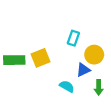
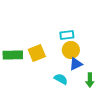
cyan rectangle: (73, 38) -> (67, 35), turned 64
yellow circle: (94, 55) -> (71, 50), moved

